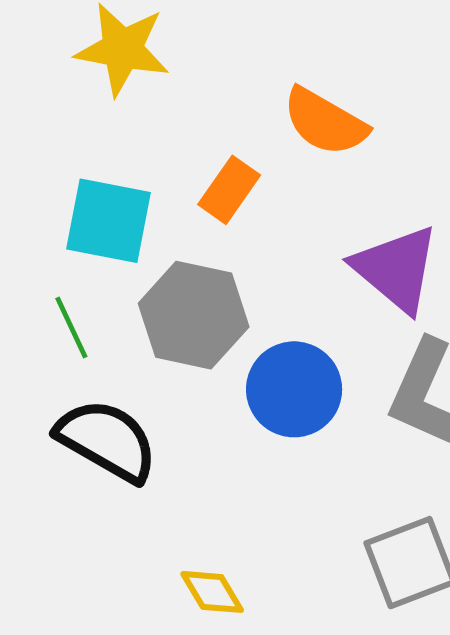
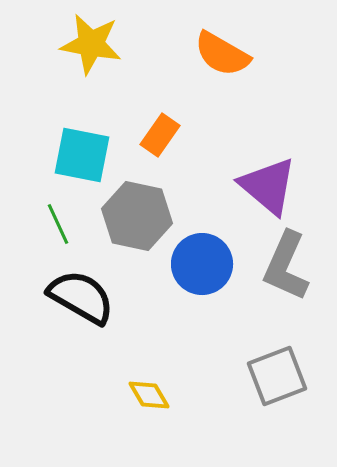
orange semicircle: (325, 122) -> (222, 54), moved

